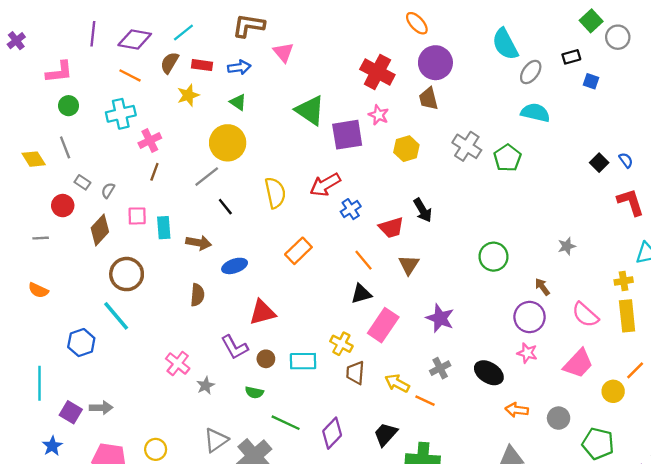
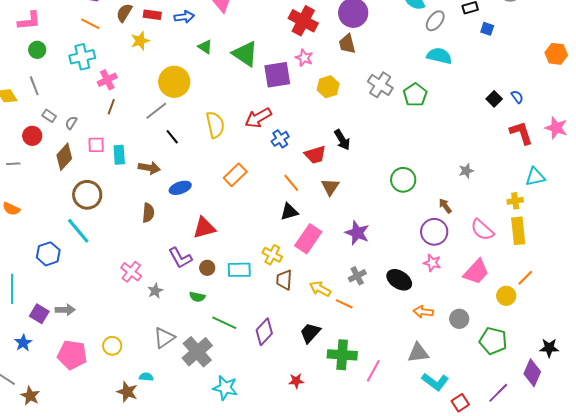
green triangle: (238, 102) -> (205, 47), moved

